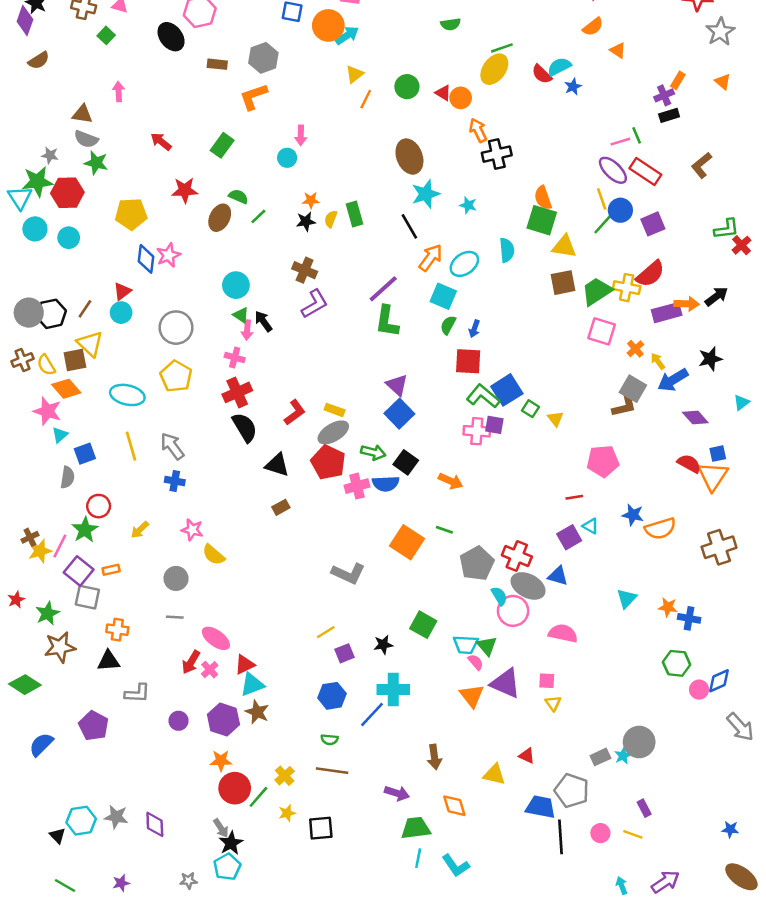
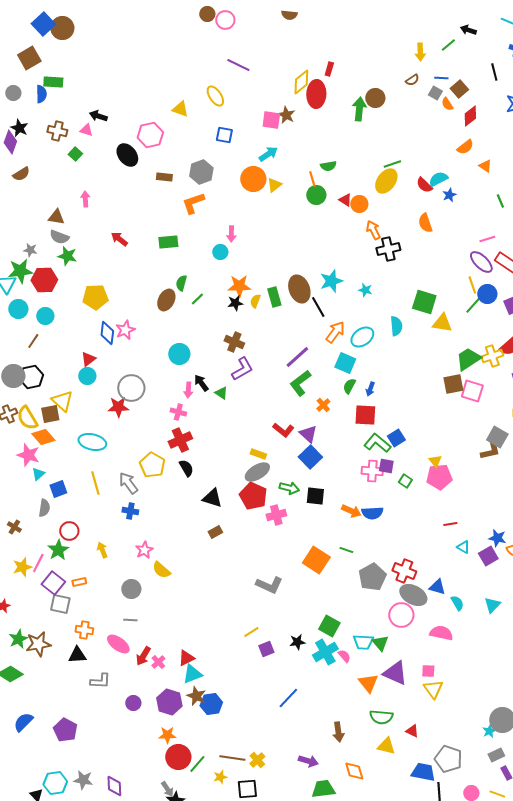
green semicircle: (451, 24) -> (328, 166), moved
orange circle: (328, 25) -> (253, 179), moved
orange line: (366, 99) -> (312, 179), moved, turned -42
green line: (637, 135) -> (500, 201), moved
green rectangle: (222, 145) -> (168, 242), turned 48
brown ellipse: (409, 157) -> (299, 289), moved
red star: (185, 190) -> (118, 407), moved
green semicircle: (238, 196) -> (181, 283), turned -98
orange semicircle: (543, 198) -> (425, 223), moved
orange star: (311, 200) -> (239, 286), size x1.6
brown square: (563, 283) -> (453, 384), moved
yellow cross: (627, 288) -> (492, 356), turned -30
brown line: (85, 309) -> (33, 341), moved
green triangle: (241, 315) -> (221, 393), moved
green L-shape: (387, 321) -> (300, 383), turned 44
orange cross: (635, 349) -> (323, 405), moved
yellow semicircle: (46, 365) -> (27, 418), size x1.4
yellow pentagon: (176, 376) -> (152, 465), moved
blue square: (507, 390) -> (396, 438), size x0.7
green square: (531, 409) -> (405, 481), moved
red L-shape: (295, 412) -> (283, 430), moved, turned 75
black semicircle: (245, 427) -> (186, 468), size x0.7
pink pentagon: (603, 461) -> (439, 477), moved
black square: (406, 462) -> (315, 496), turned -30
blue semicircle: (386, 484) -> (372, 513), moved
yellow arrow: (140, 530) -> (102, 550), turned 112
pink star: (192, 530) -> (144, 550), turned 30
brown cross: (30, 537) -> (14, 527), moved, turned -32
purple square: (569, 537) -> (488, 556), moved
cyan semicircle: (499, 596) -> (457, 603), moved
green star: (47, 613) -> (18, 639), moved
pink ellipse: (216, 638) -> (118, 644), moved
pink semicircle: (476, 662) -> (344, 656), moved
cyan cross: (393, 690) -> (325, 652), moved, turned -30
blue hexagon: (332, 696) -> (211, 704), moved
yellow triangle: (553, 703) -> (433, 689), size x1.5
purple pentagon: (94, 726) -> (65, 730), moved
green semicircle: (330, 739) -> (381, 717), moved, size x1.6
gray rectangle: (600, 757) -> (496, 755), moved
brown line: (332, 771) -> (232, 758), moved
yellow cross: (285, 776) -> (257, 760), moved

